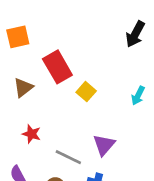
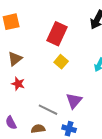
red rectangle: (57, 67) -> (57, 34), moved, turned 55
red star: (31, 134) -> (18, 84), moved

